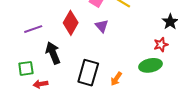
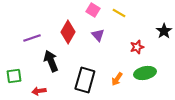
red star: (161, 45) -> (137, 47), moved
green square: (26, 68) -> (14, 76), moved
orange arrow: (116, 79) -> (117, 79), moved

